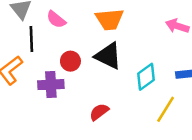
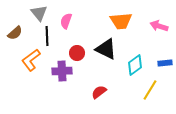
pink semicircle: (56, 19) -> (66, 21), turned 70
orange trapezoid: (110, 19) -> (121, 21), moved

